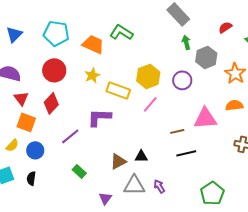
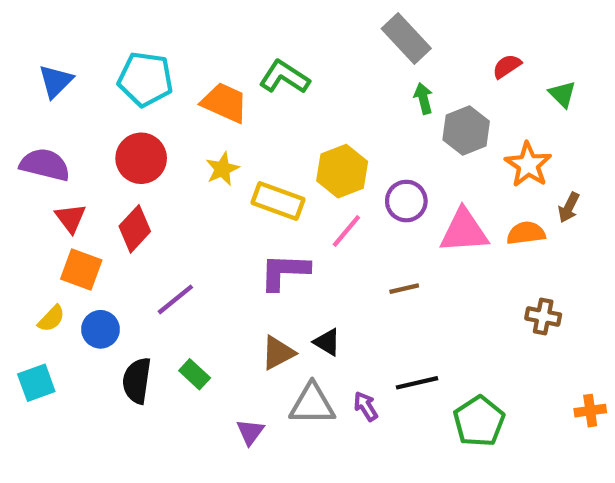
purple circle: (182, 80) -> (406, 201), moved
purple L-shape: (99, 117) -> (284, 272), moved
pink triangle: (205, 118) -> (464, 231), moved
black line: (186, 153) -> (417, 383), moved
black triangle: (141, 156) -> (327, 342), turned 32
black semicircle: (31, 178) -> (137, 381), moved, size x1.5

